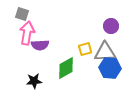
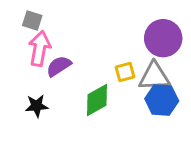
purple circle: (111, 26) -> (163, 38), size x1.6
purple semicircle: (40, 45) -> (59, 66), turned 150
black star: (34, 81) -> (37, 106), moved

